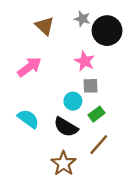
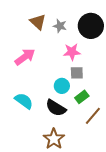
gray star: (82, 19) -> (60, 26), moved
pink star: (85, 61) -> (72, 52), turned -30
brown line: (99, 145) -> (93, 116), moved

